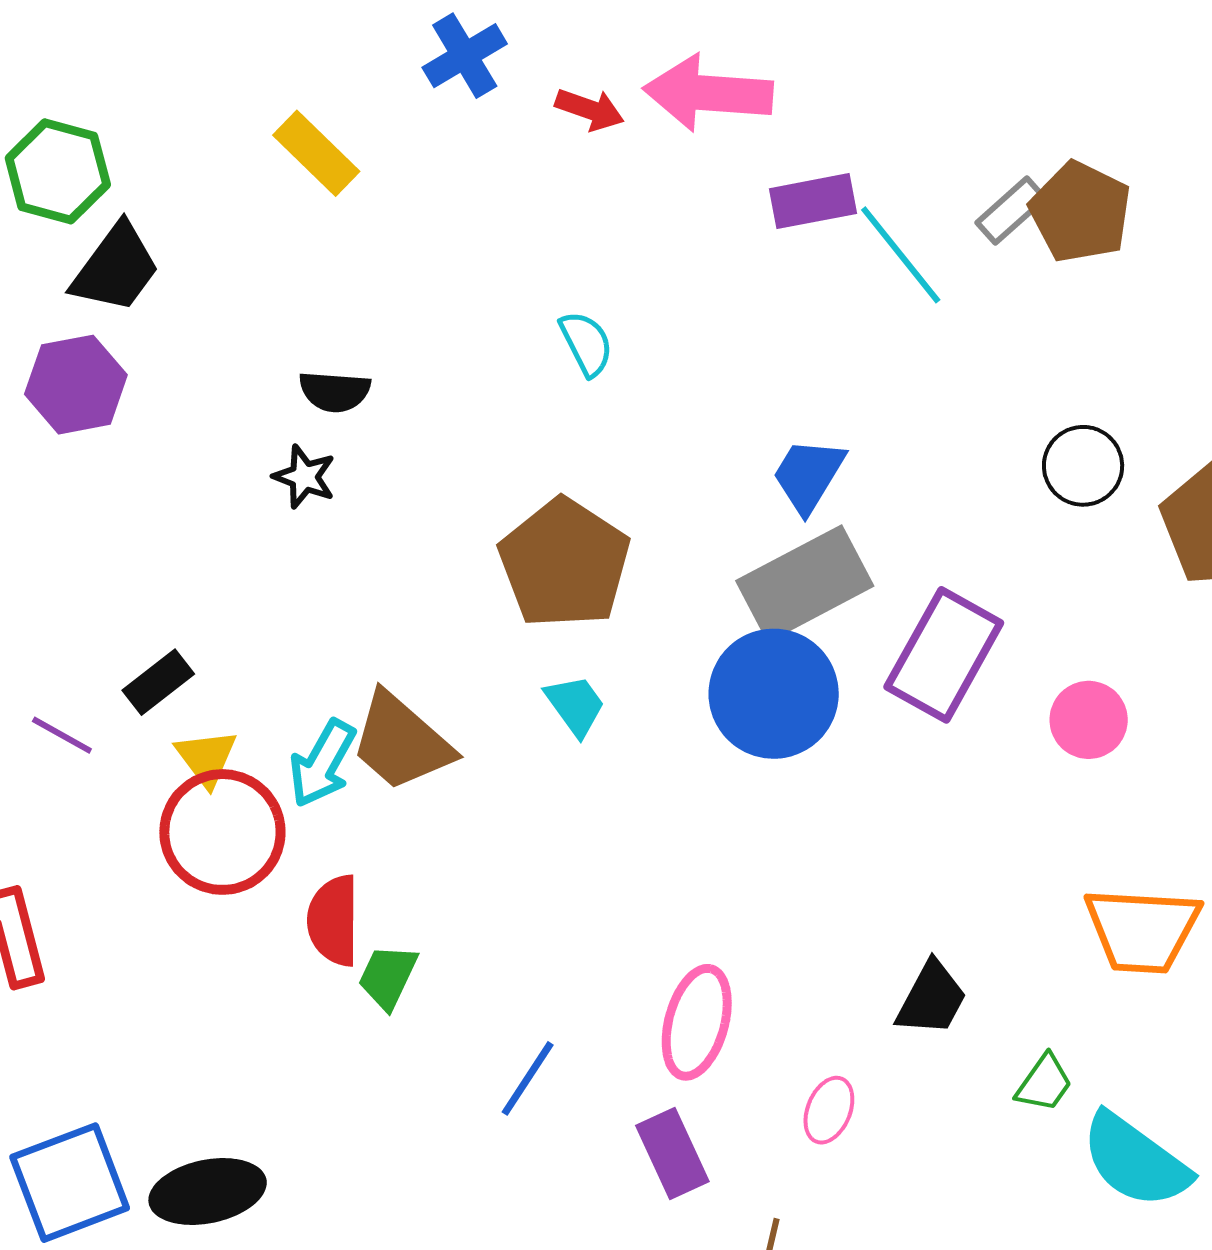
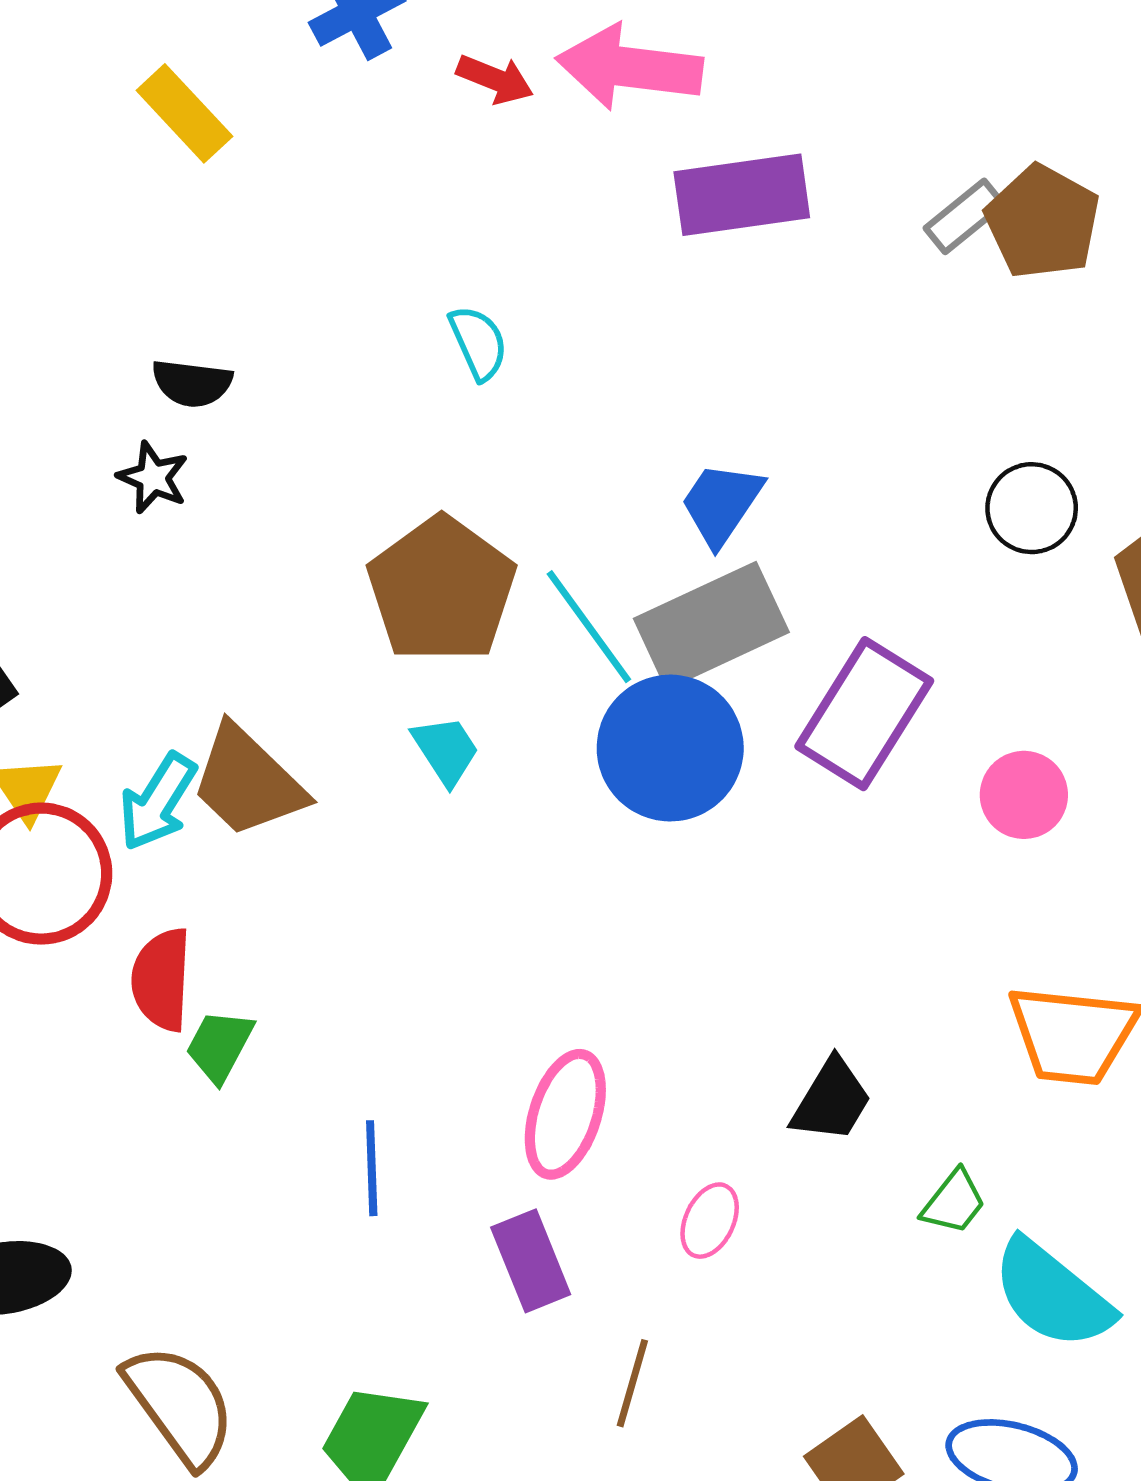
purple rectangle: (813, 201) -> (742, 195), size x1.4
cyan line: (901, 255) -> (589, 627), moved
blue line: (528, 1078) -> (372, 1168), turned -38

